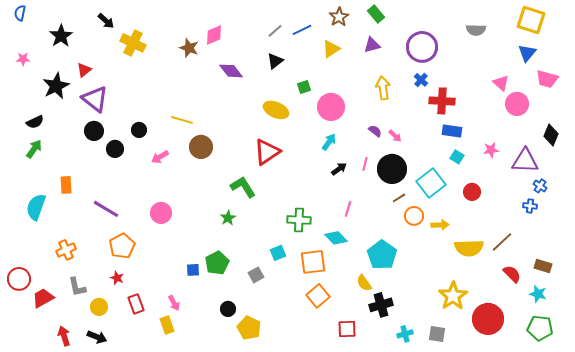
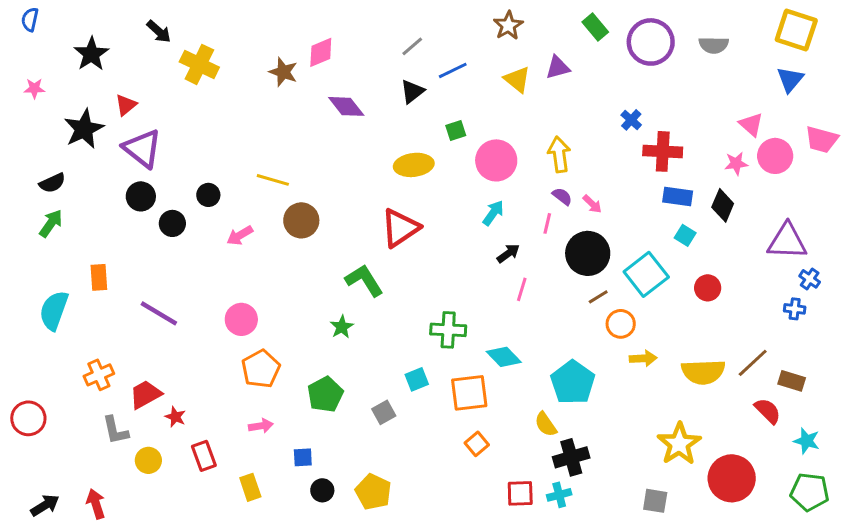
green rectangle: (376, 14) -> (595, 27), moved
blue line: (302, 30) -> (453, 70), moved
purple circle: (422, 47) -> (651, 42), moved
yellow triangle: (331, 49) -> (517, 79), moved, turned -48
pink trapezoid: (547, 79) -> (822, 139), moved
yellow arrow: (383, 88) -> (559, 154), moved
yellow ellipse: (276, 110) -> (414, 165), turned -30
black diamond: (551, 135) -> (723, 205), moved
pink star: (491, 150) -> (736, 163), moved
pink line: (365, 164) -> (547, 223), moved
pink line: (348, 209) -> (522, 289), moved
yellow arrow: (440, 225) -> (643, 358), moved
orange pentagon: (122, 246) -> (261, 369), moved
brown rectangle: (543, 266) -> (792, 381), moved
blue square: (193, 270) -> (303, 457), moved
orange square: (318, 296) -> (477, 444), size x0.7
red trapezoid: (43, 298) -> (145, 394), moved
pink arrow: (174, 303) -> (261, 426), moved, turned -70
black circle: (228, 309) -> (322, 490), moved
cyan cross: (405, 334) -> (559, 495), moved
black arrow: (97, 337) -> (45, 505), moved, turned -54

